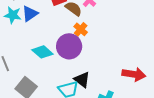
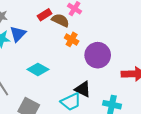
purple circle: (69, 46) -> (98, 55), moved

